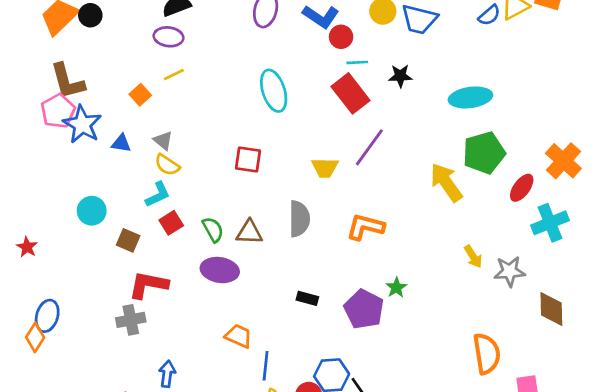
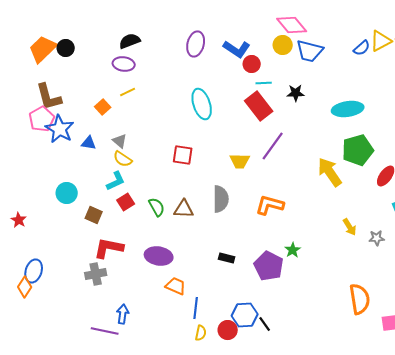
purple ellipse: (220, 270) -> (159, 256), moved
gray star: (510, 271) -> (377, 238), size x0.7

